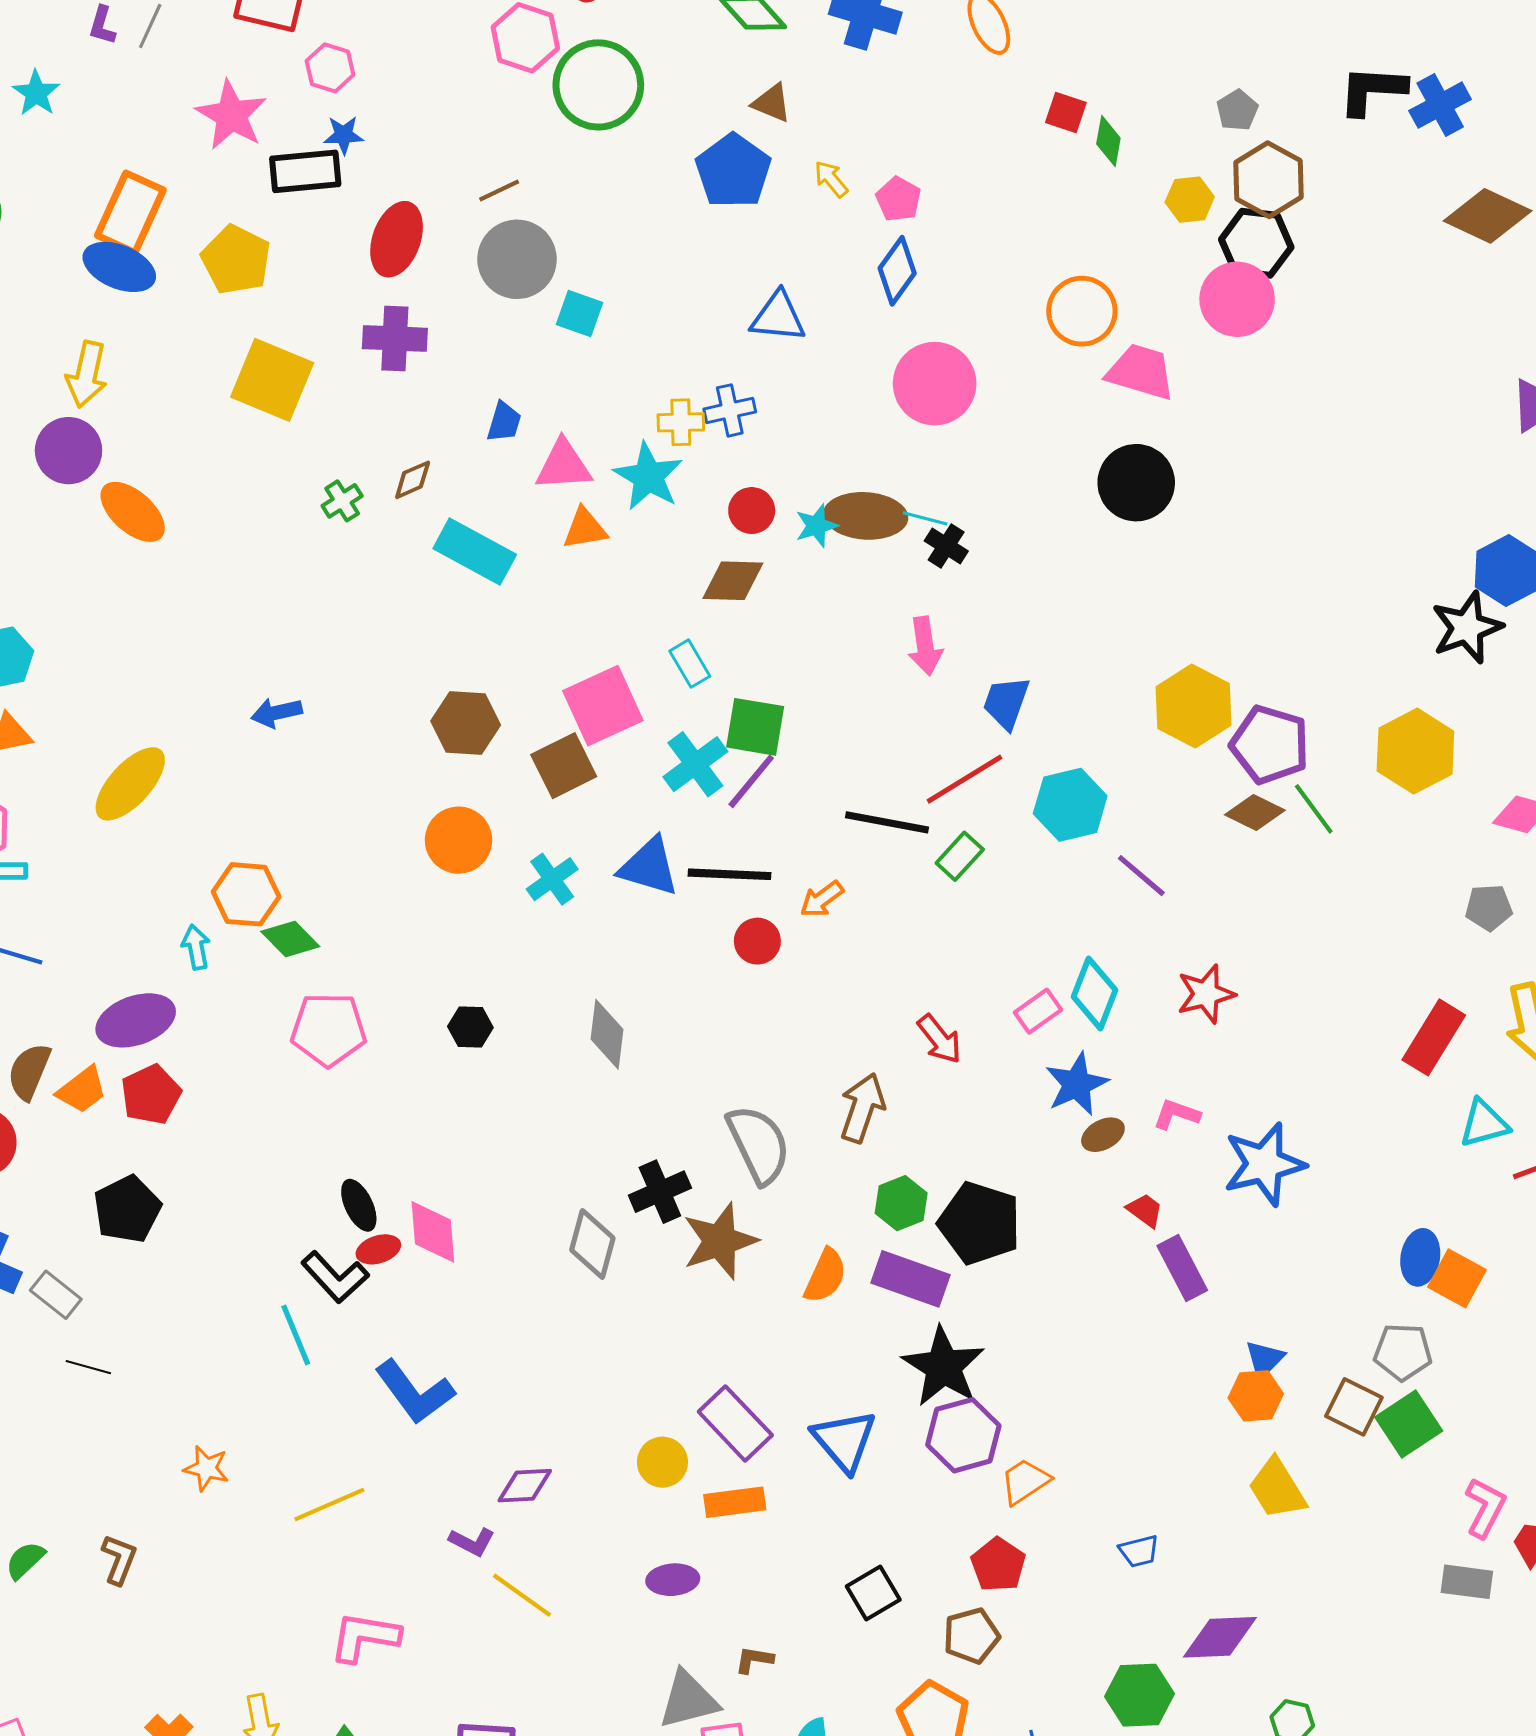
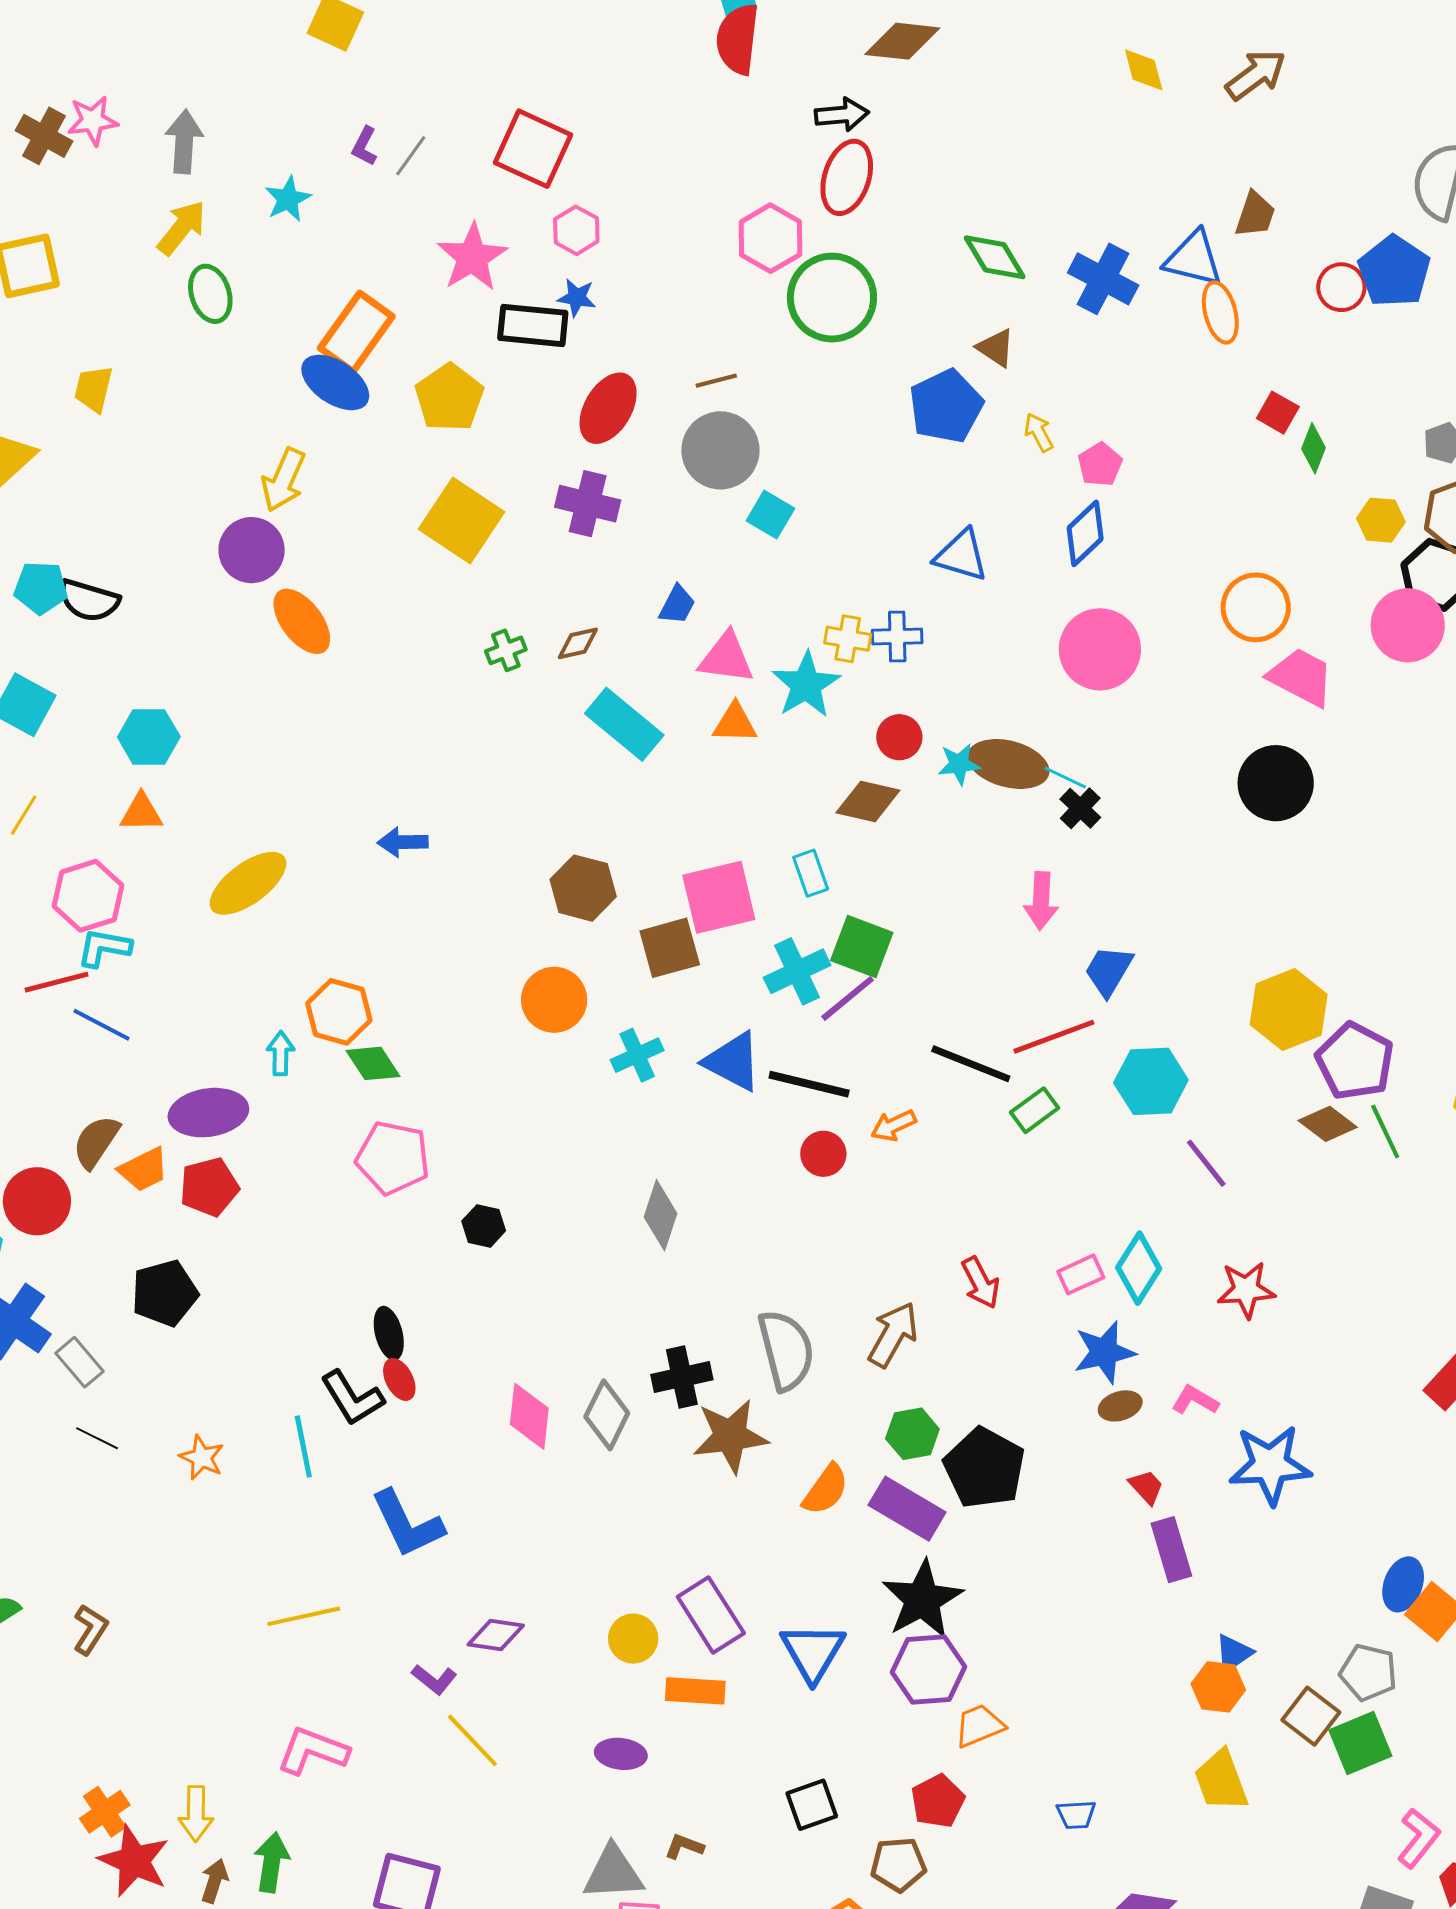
black hexagon: (470, 1027) -> (484, 1226), moved
pink diamond: (433, 1232) -> (529, 1416), moved
red ellipse: (378, 1249) -> (399, 1379), turned 69
orange star: (206, 1468) -> (202, 1458), moved

